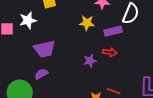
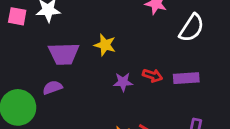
yellow star: (87, 23) -> (105, 45), moved
purple rectangle: (113, 31) -> (186, 78), moved

